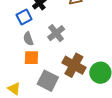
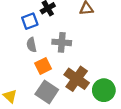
gray cross: (56, 33) -> (62, 42), turned 36
orange square: (31, 58) -> (43, 66), moved, turned -35

